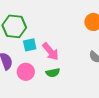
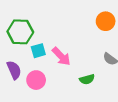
green semicircle: (53, 73) -> (87, 79), moved

